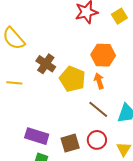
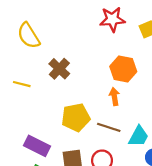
yellow pentagon: (72, 79) -> (76, 117), moved, turned 30
brown line: (98, 109) -> (109, 127), turned -30

